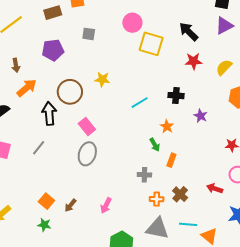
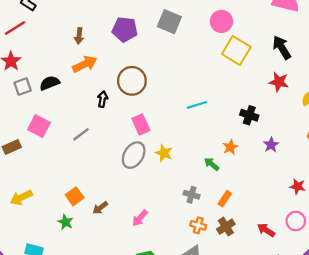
gray square: (89, 34) -> (169, 22), size x1.5
yellow star: (102, 79) -> (164, 153), moved
cyan line: (140, 103) -> (197, 105), moved
black arrow: (49, 113) -> (103, 99), size x0.6
green arrow: (155, 145) -> (212, 164), turned 144
orange rectangle: (171, 160) -> (225, 199), moved

